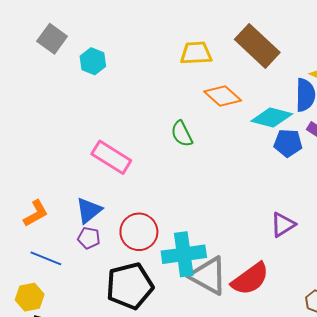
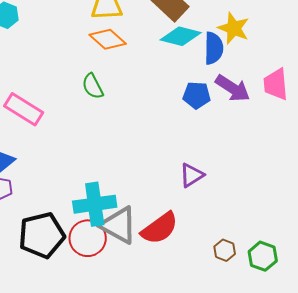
orange diamond: (223, 96) -> (108, 39), moved
cyan diamond: (272, 117) -> (181, 36), moved
red circle: (139, 232) -> (88, 238), moved

